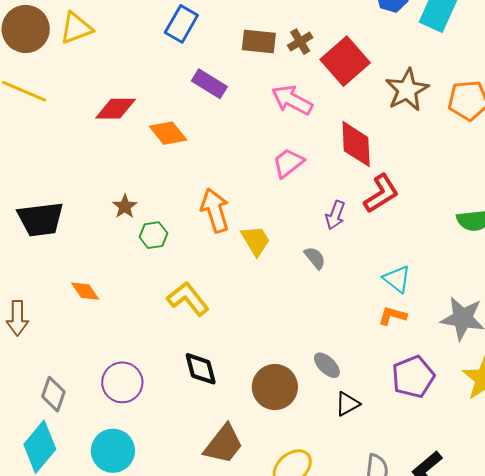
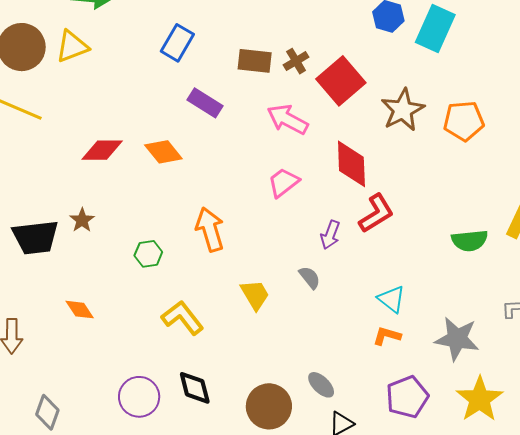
red diamond: (116, 109) -> (102, 150), moved
brown star: (125, 206) -> (82, 220), moved
yellow trapezoid: (256, 241) -> (255, 295), moved
purple circle: (122, 382) -> (139, 397), moved

